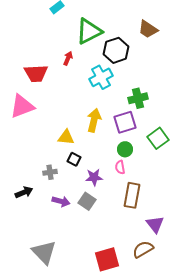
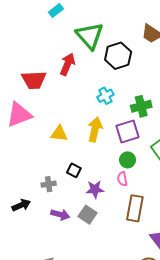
green triangle: (89, 31) -> (90, 36), turned -44
red arrow: (68, 58) -> (68, 64), size x1.5
cyan cross: (101, 77) -> (105, 96), moved, size x0.7
yellow triangle: (66, 137) -> (59, 134), moved

